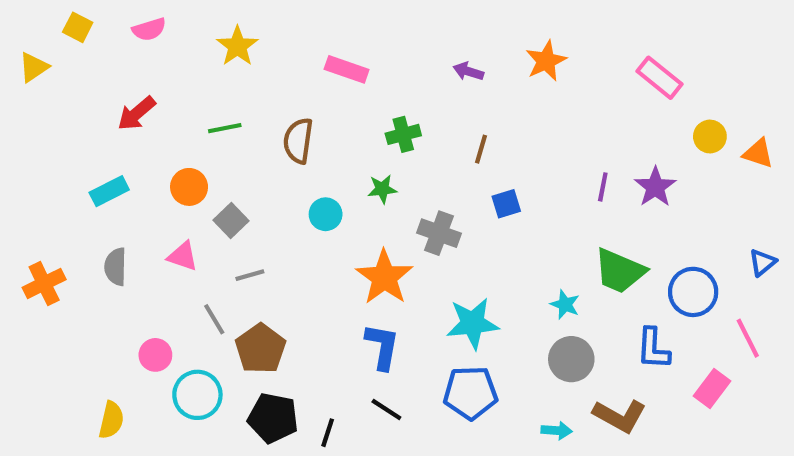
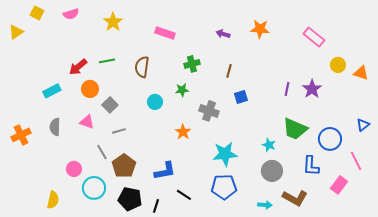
orange star: (546, 61) -> (260, 29), turned 30
red arrow: (137, 113) -> (78, 67), moved
orange star: (384, 277) -> (183, 132), size x0.6
blue L-shape: (382, 347) -> (165, 171), moved, turned 70

